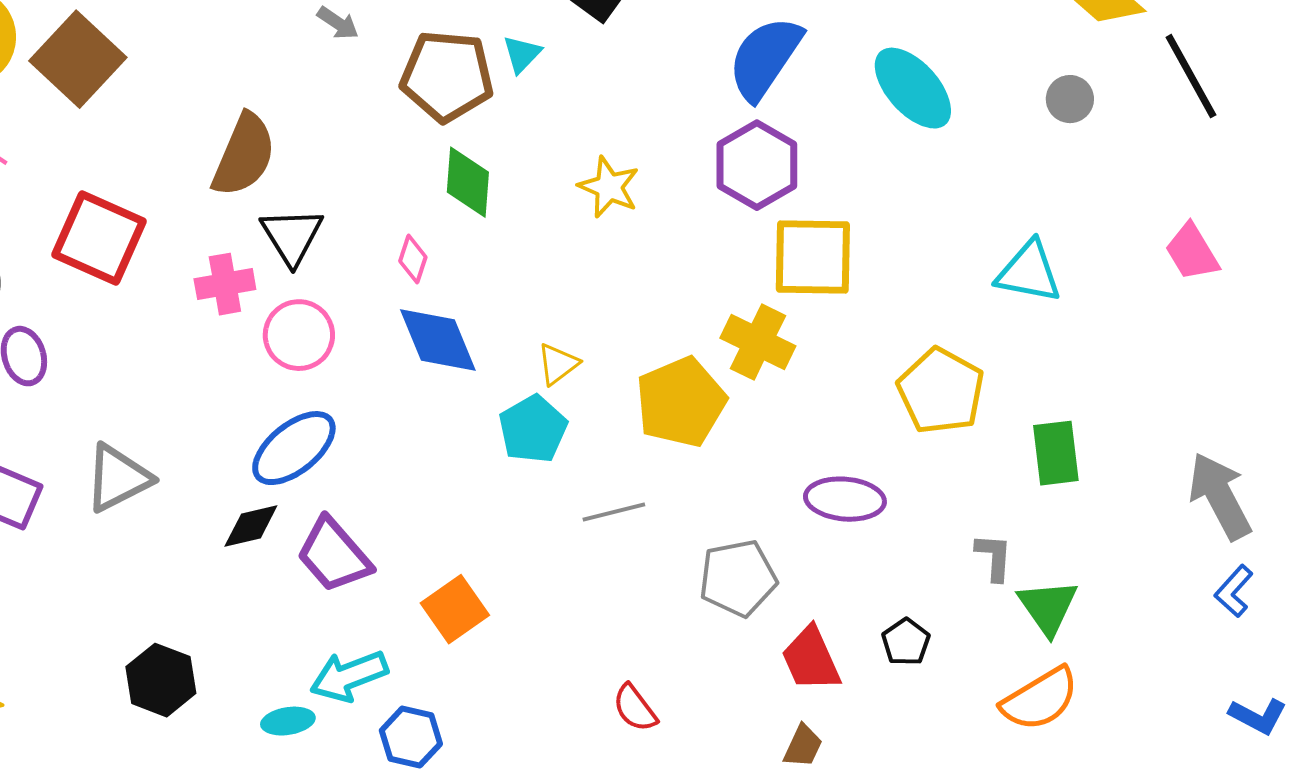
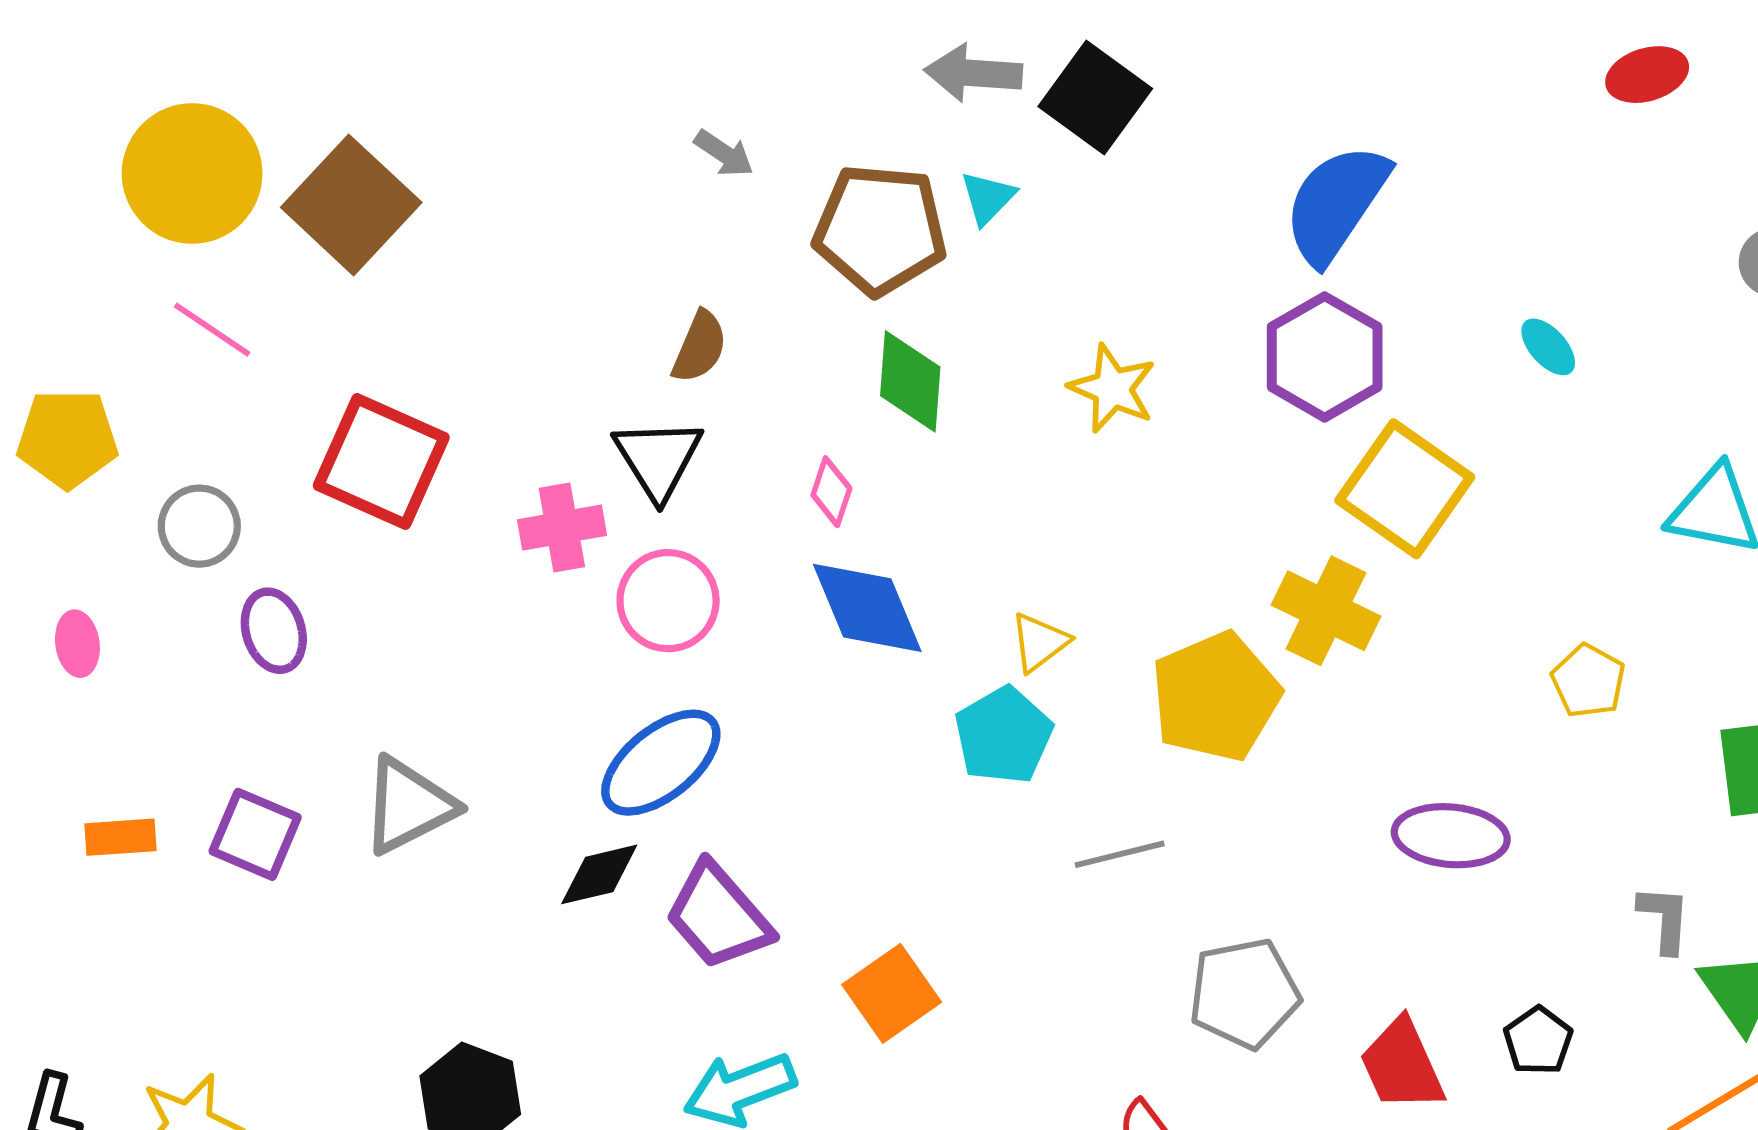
cyan ellipse: (913, 88) -> (1548, 347), moved, size x0.5
brown semicircle: (244, 155) -> (700, 347), moved, size x0.6
yellow square: (813, 257) -> (1405, 489), turned 34
yellow pentagon: (941, 391) -> (1588, 681), size x0.6
gray pentagon: (738, 578) -> (1244, 993), moved

